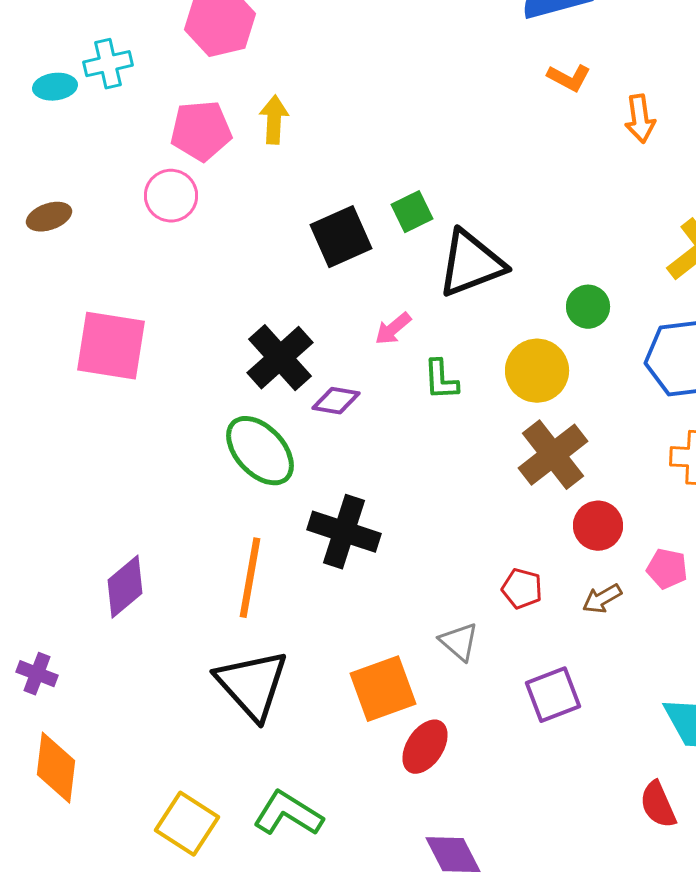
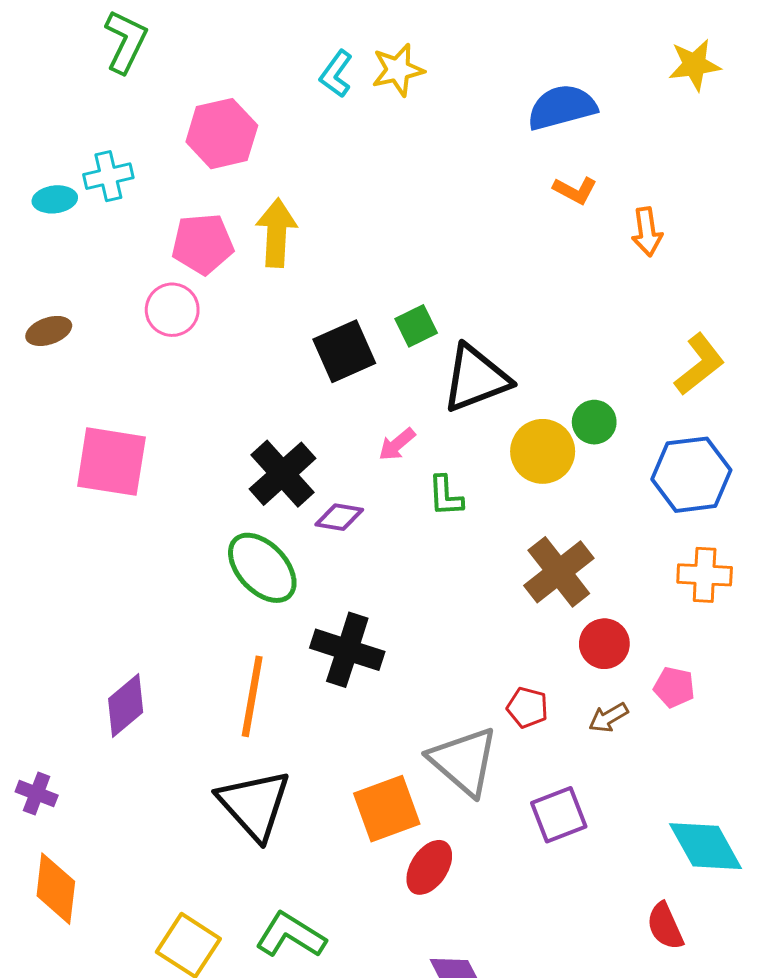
yellow arrow: (274, 120) -> (276, 233), size x1.4
yellow circle: (537, 371) -> (543, 451), moved
gray triangle: (459, 642) -> (464, 761), size x1.8

